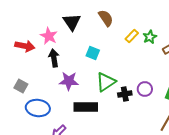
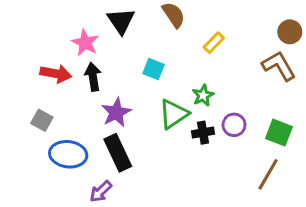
green star: (150, 37) -> (203, 95), moved
red arrow: (25, 46) -> (56, 74), moved
purple star: (69, 81) -> (116, 112), turned -30
black rectangle: (86, 107) -> (118, 153), moved, turned 65

